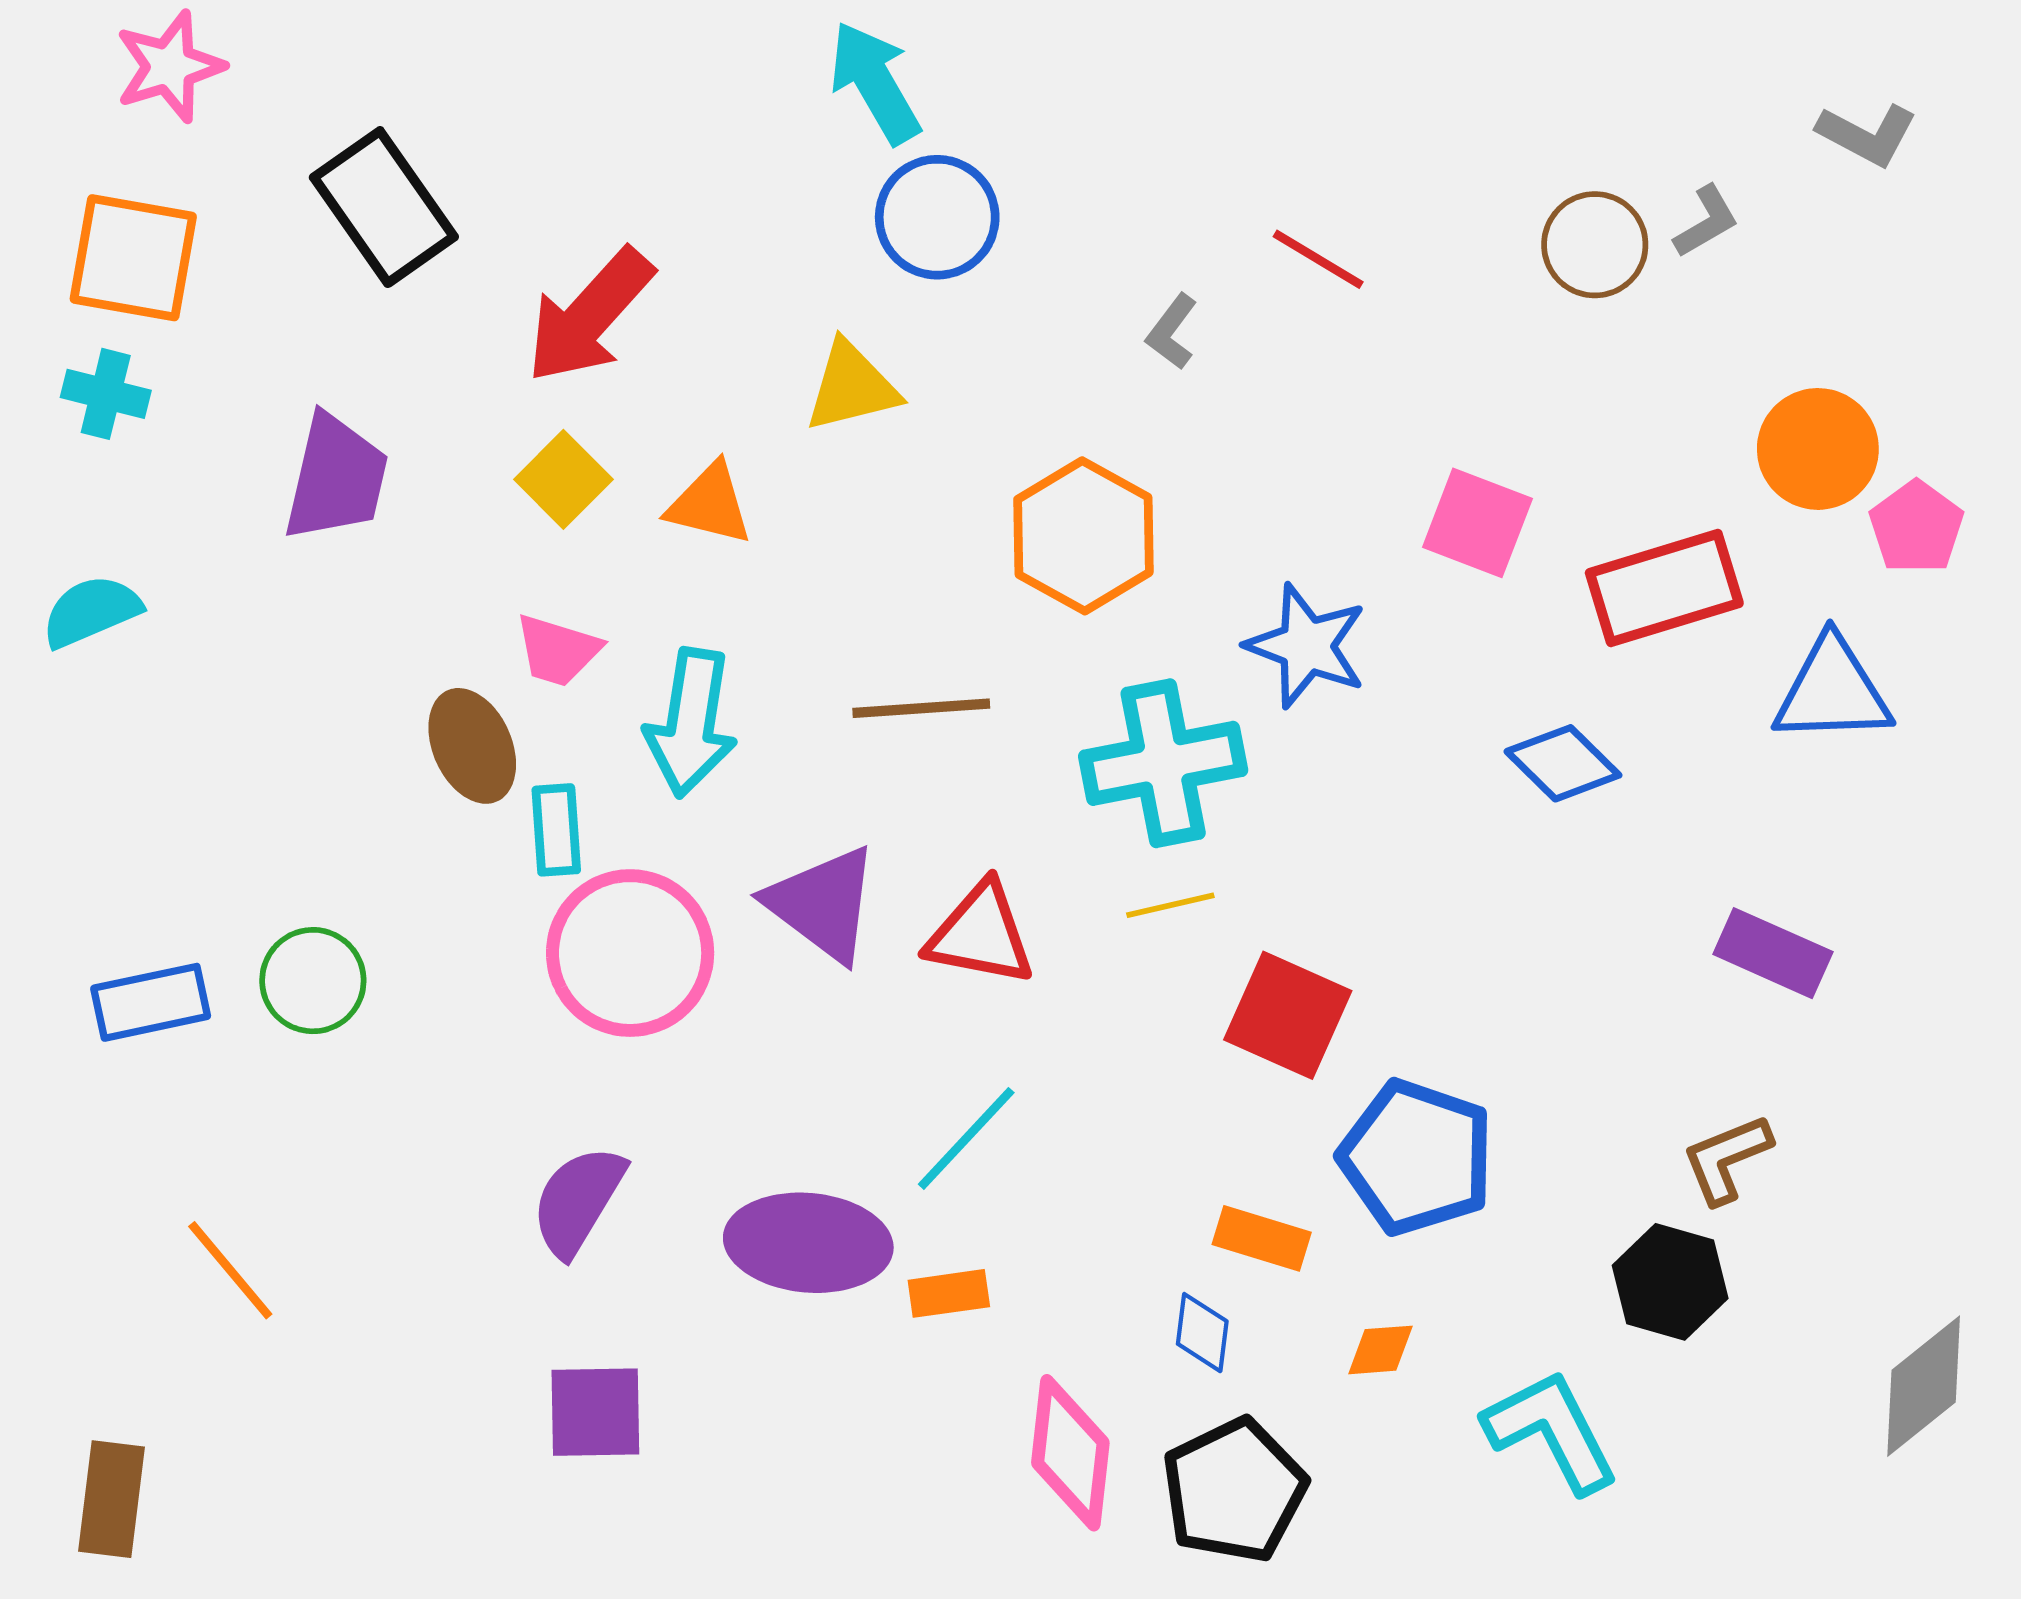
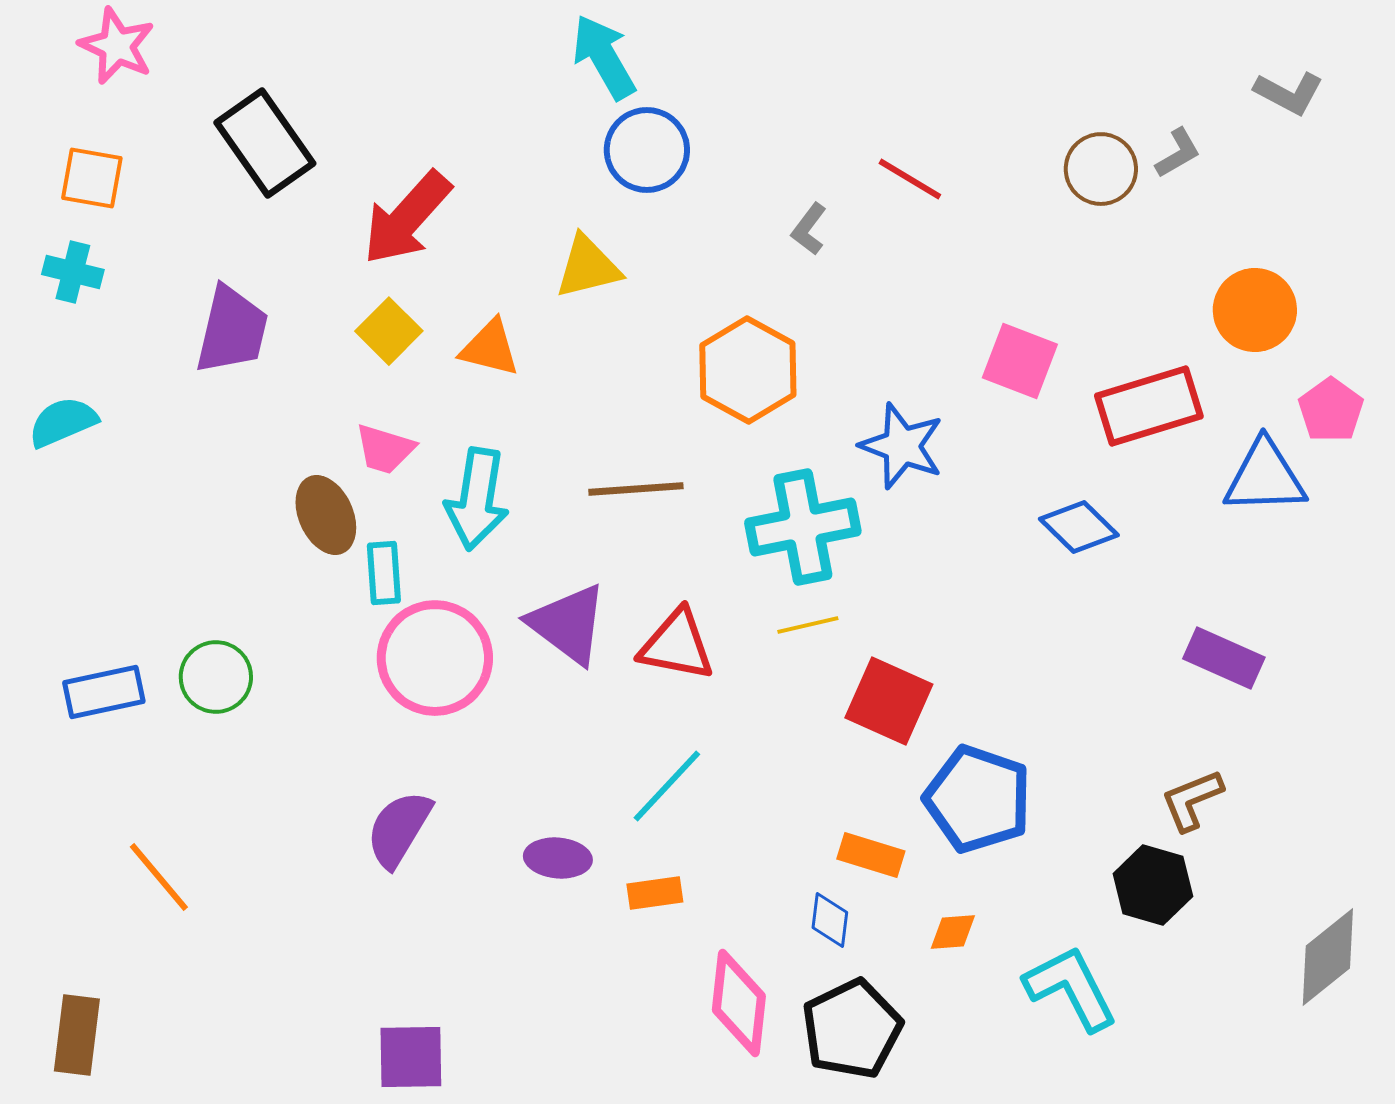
pink star: (169, 67) -> (117, 46), turned -30
orange square: (133, 258) -> (92, 178), size x0.7
pink pentagon: (1916, 527) -> (1331, 410), moved
purple ellipse: (808, 1243) -> (558, 858), size x0.6
purple square: (595, 1412) -> (411, 1057), moved

